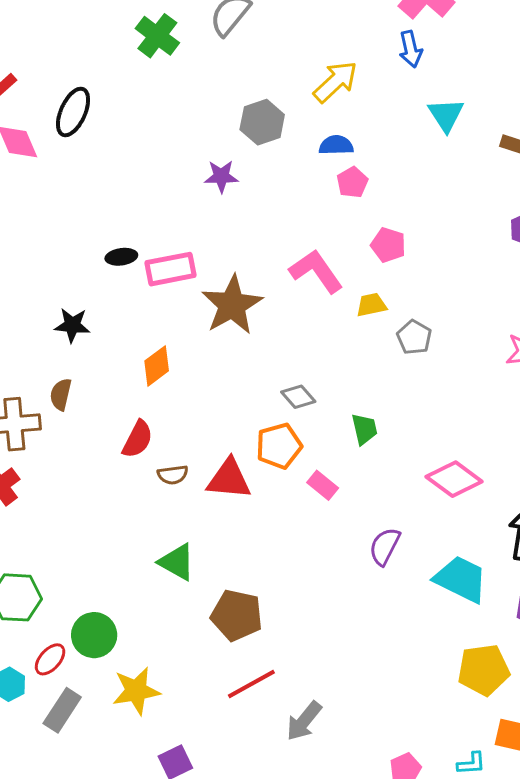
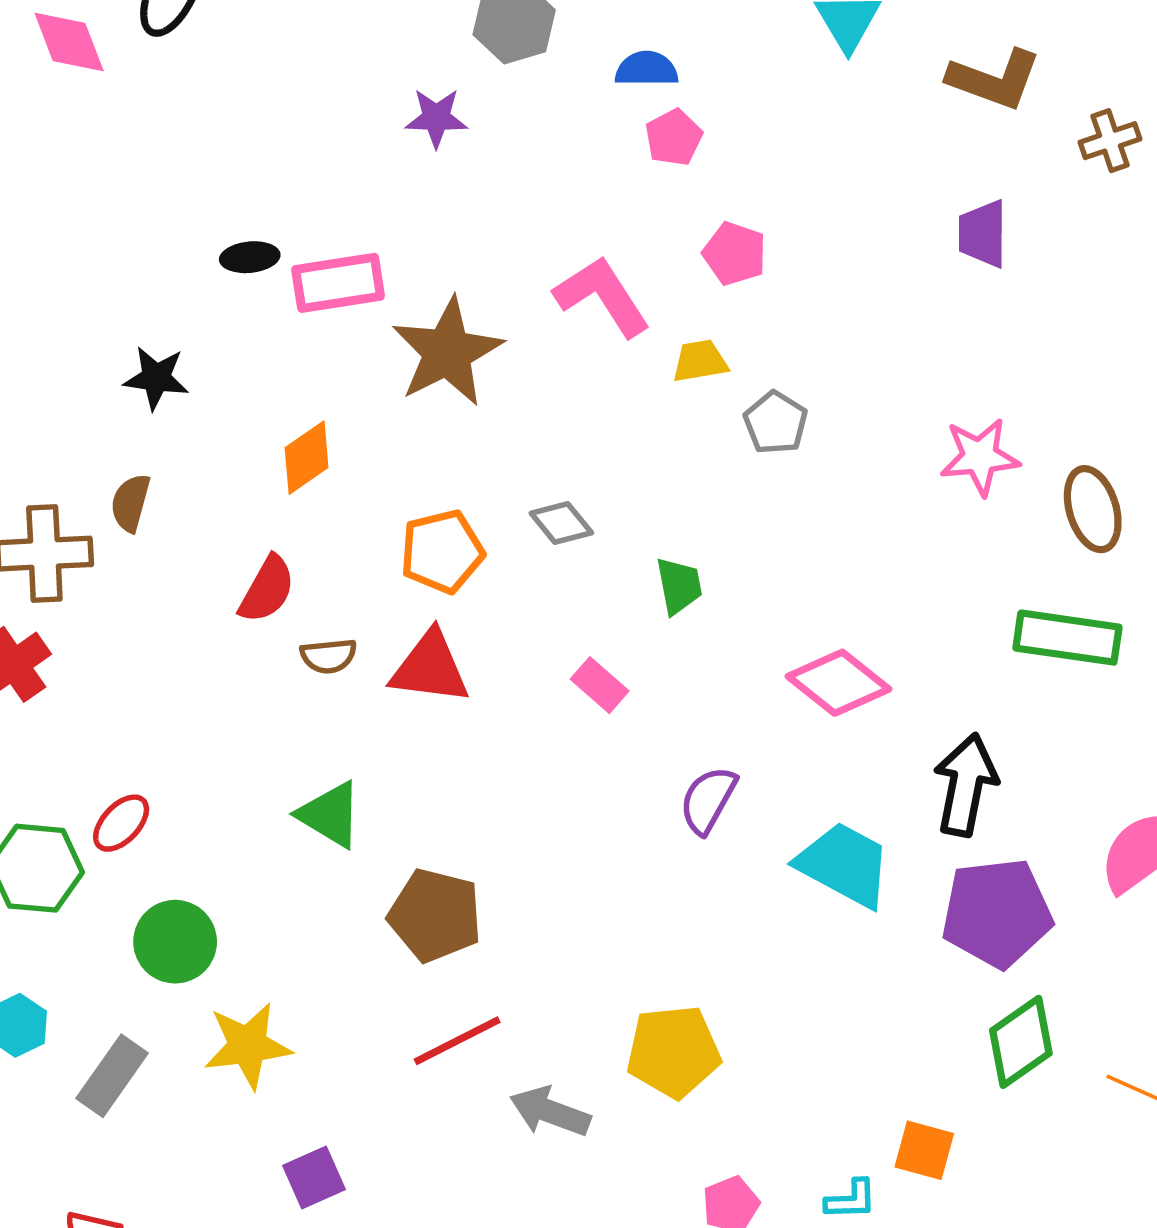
orange pentagon: (279, 446) -> (442, 551), moved
red ellipse: (50, 659) -> (121, 823), moved
yellow pentagon: (484, 670) -> (673, 1052), moved
gray arrow: (304, 721) -> (550, 1112), turned 69

